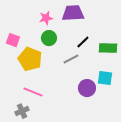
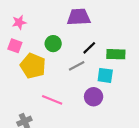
pink star: (46, 18) -> (19, 22), moved
cyan square: (105, 78) -> (105, 75), moved
pink line: (33, 92) -> (52, 100), moved

